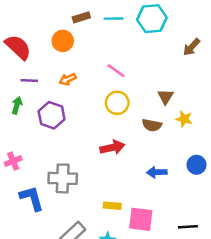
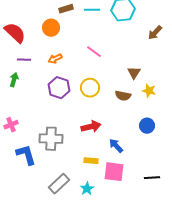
yellow circle: (117, 103) -> (90, 88), moved
purple hexagon: (52, 115) -> (59, 88), moved
red arrow: (112, 147) -> (91, 127), moved
blue circle: (197, 165) -> (147, 126), moved
blue arrow: (157, 172) -> (116, 146), moved, turned 49

